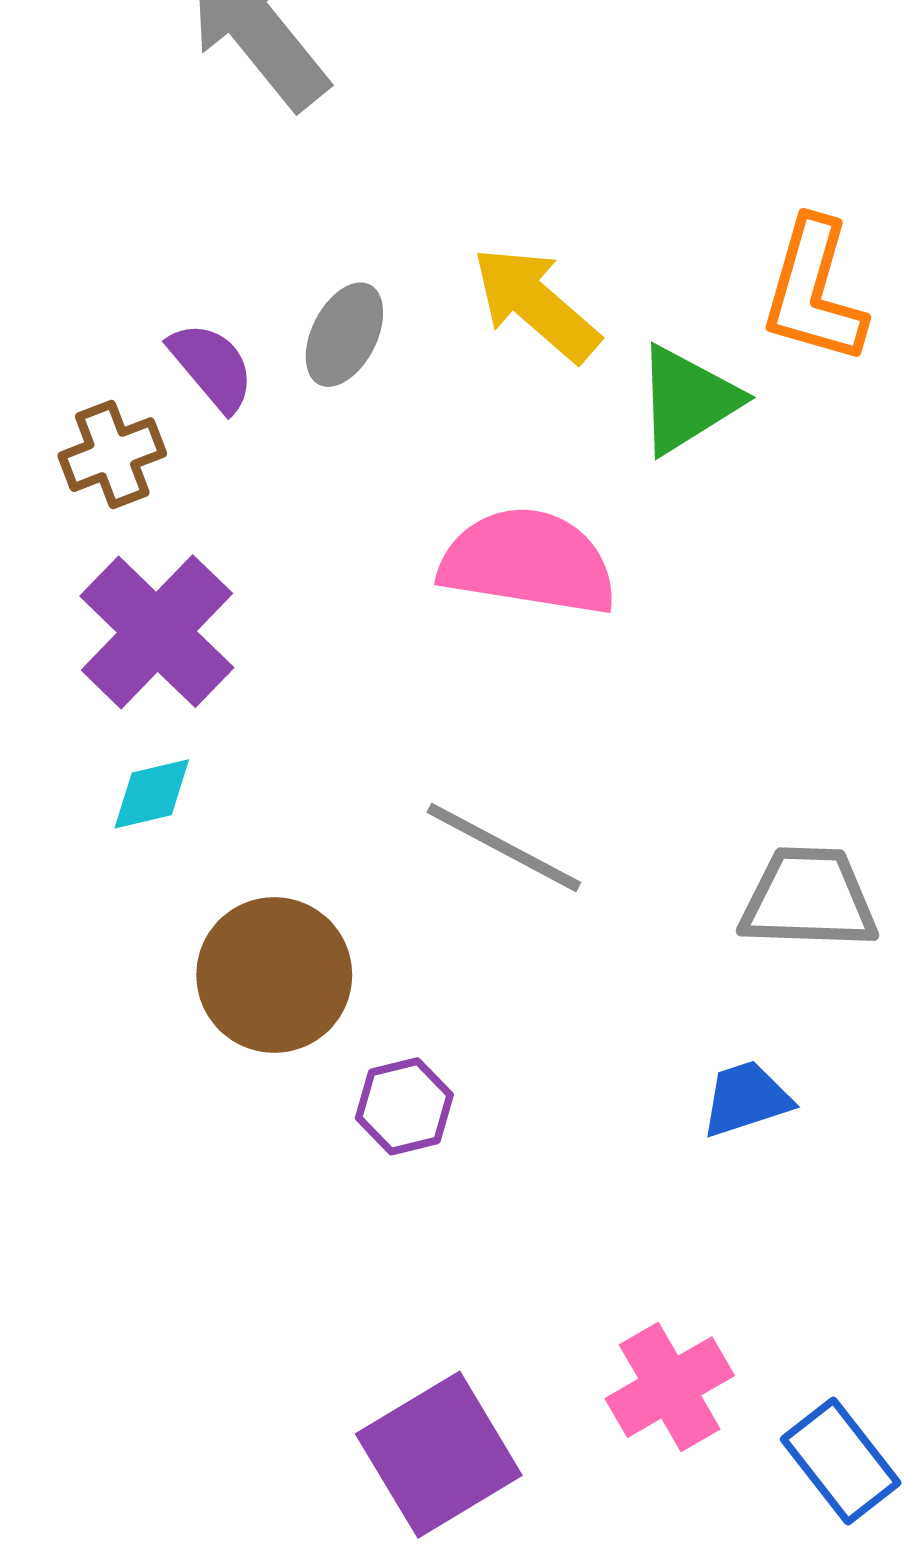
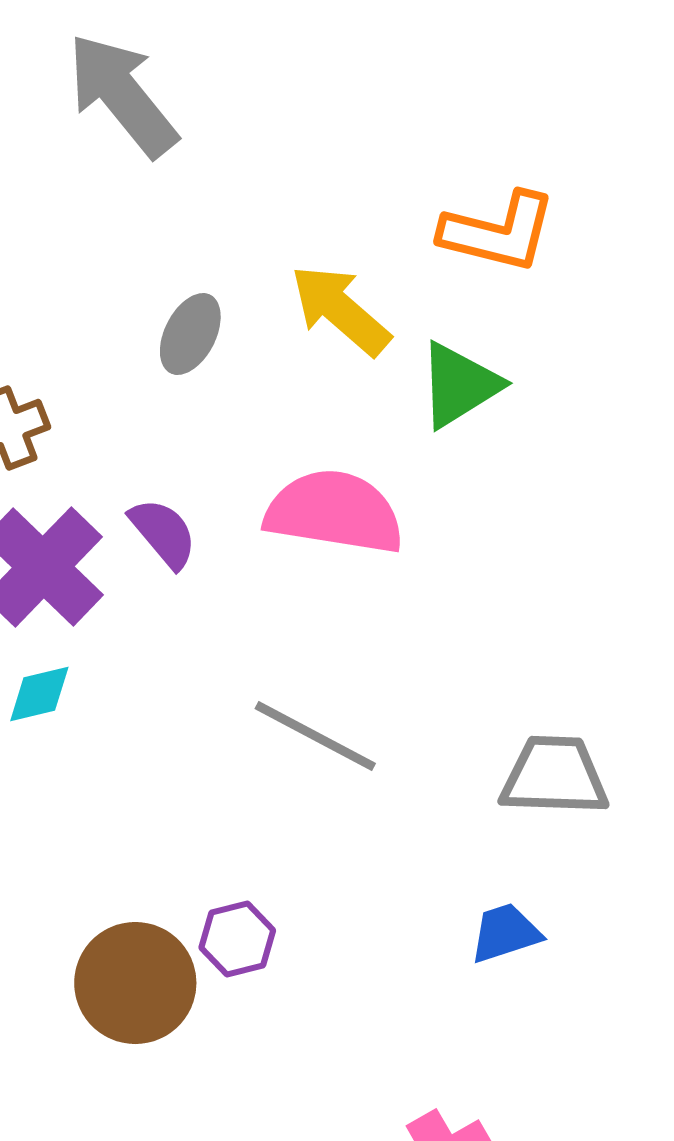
orange L-shape: (814, 291) -> (498, 232), moved, turned -92
purple semicircle: (212, 367) -> (163, 533), moved
brown circle: (274, 975) -> (135, 983), moved

